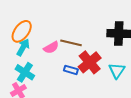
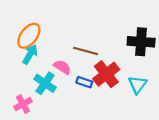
pink semicircle: (51, 48) -> (62, 67), moved, turned -119
cyan cross: (25, 72) -> (45, 83), moved

